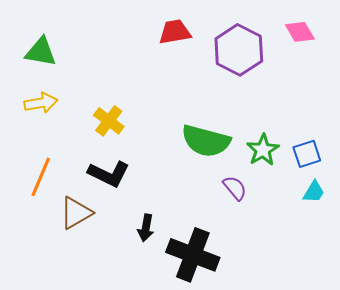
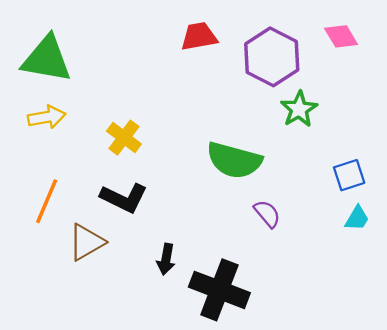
green triangle: (41, 52) -> (47, 59), size x1.4
green star: (263, 150) -> (299, 109), moved

